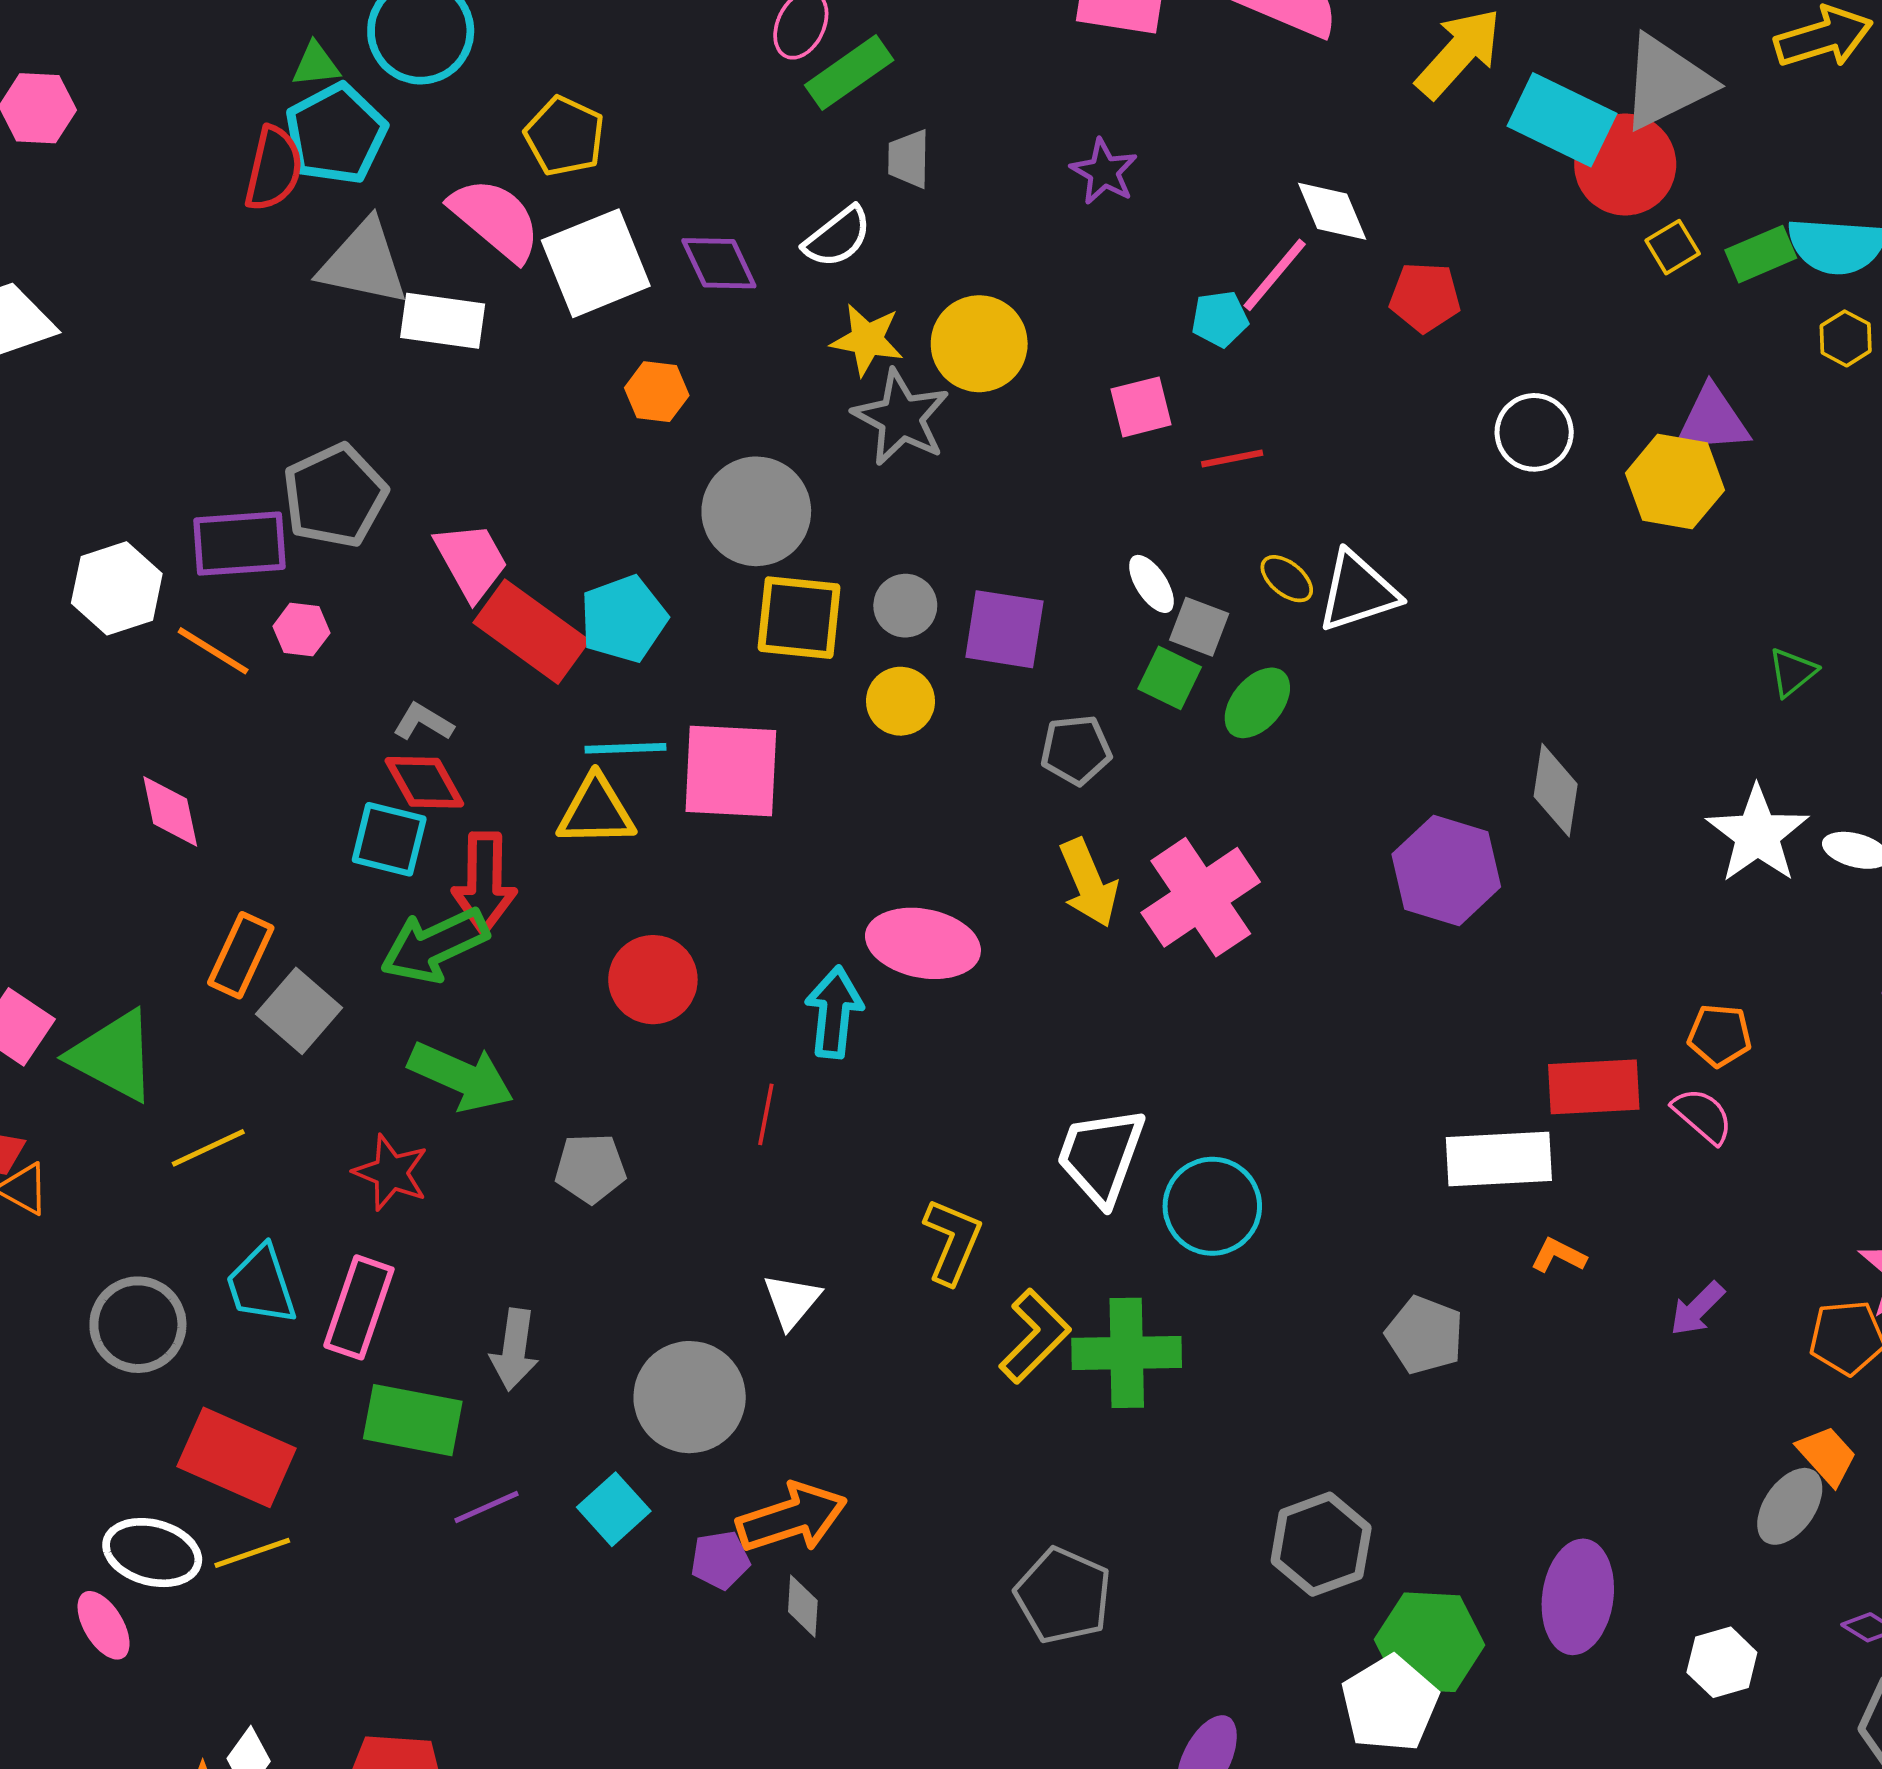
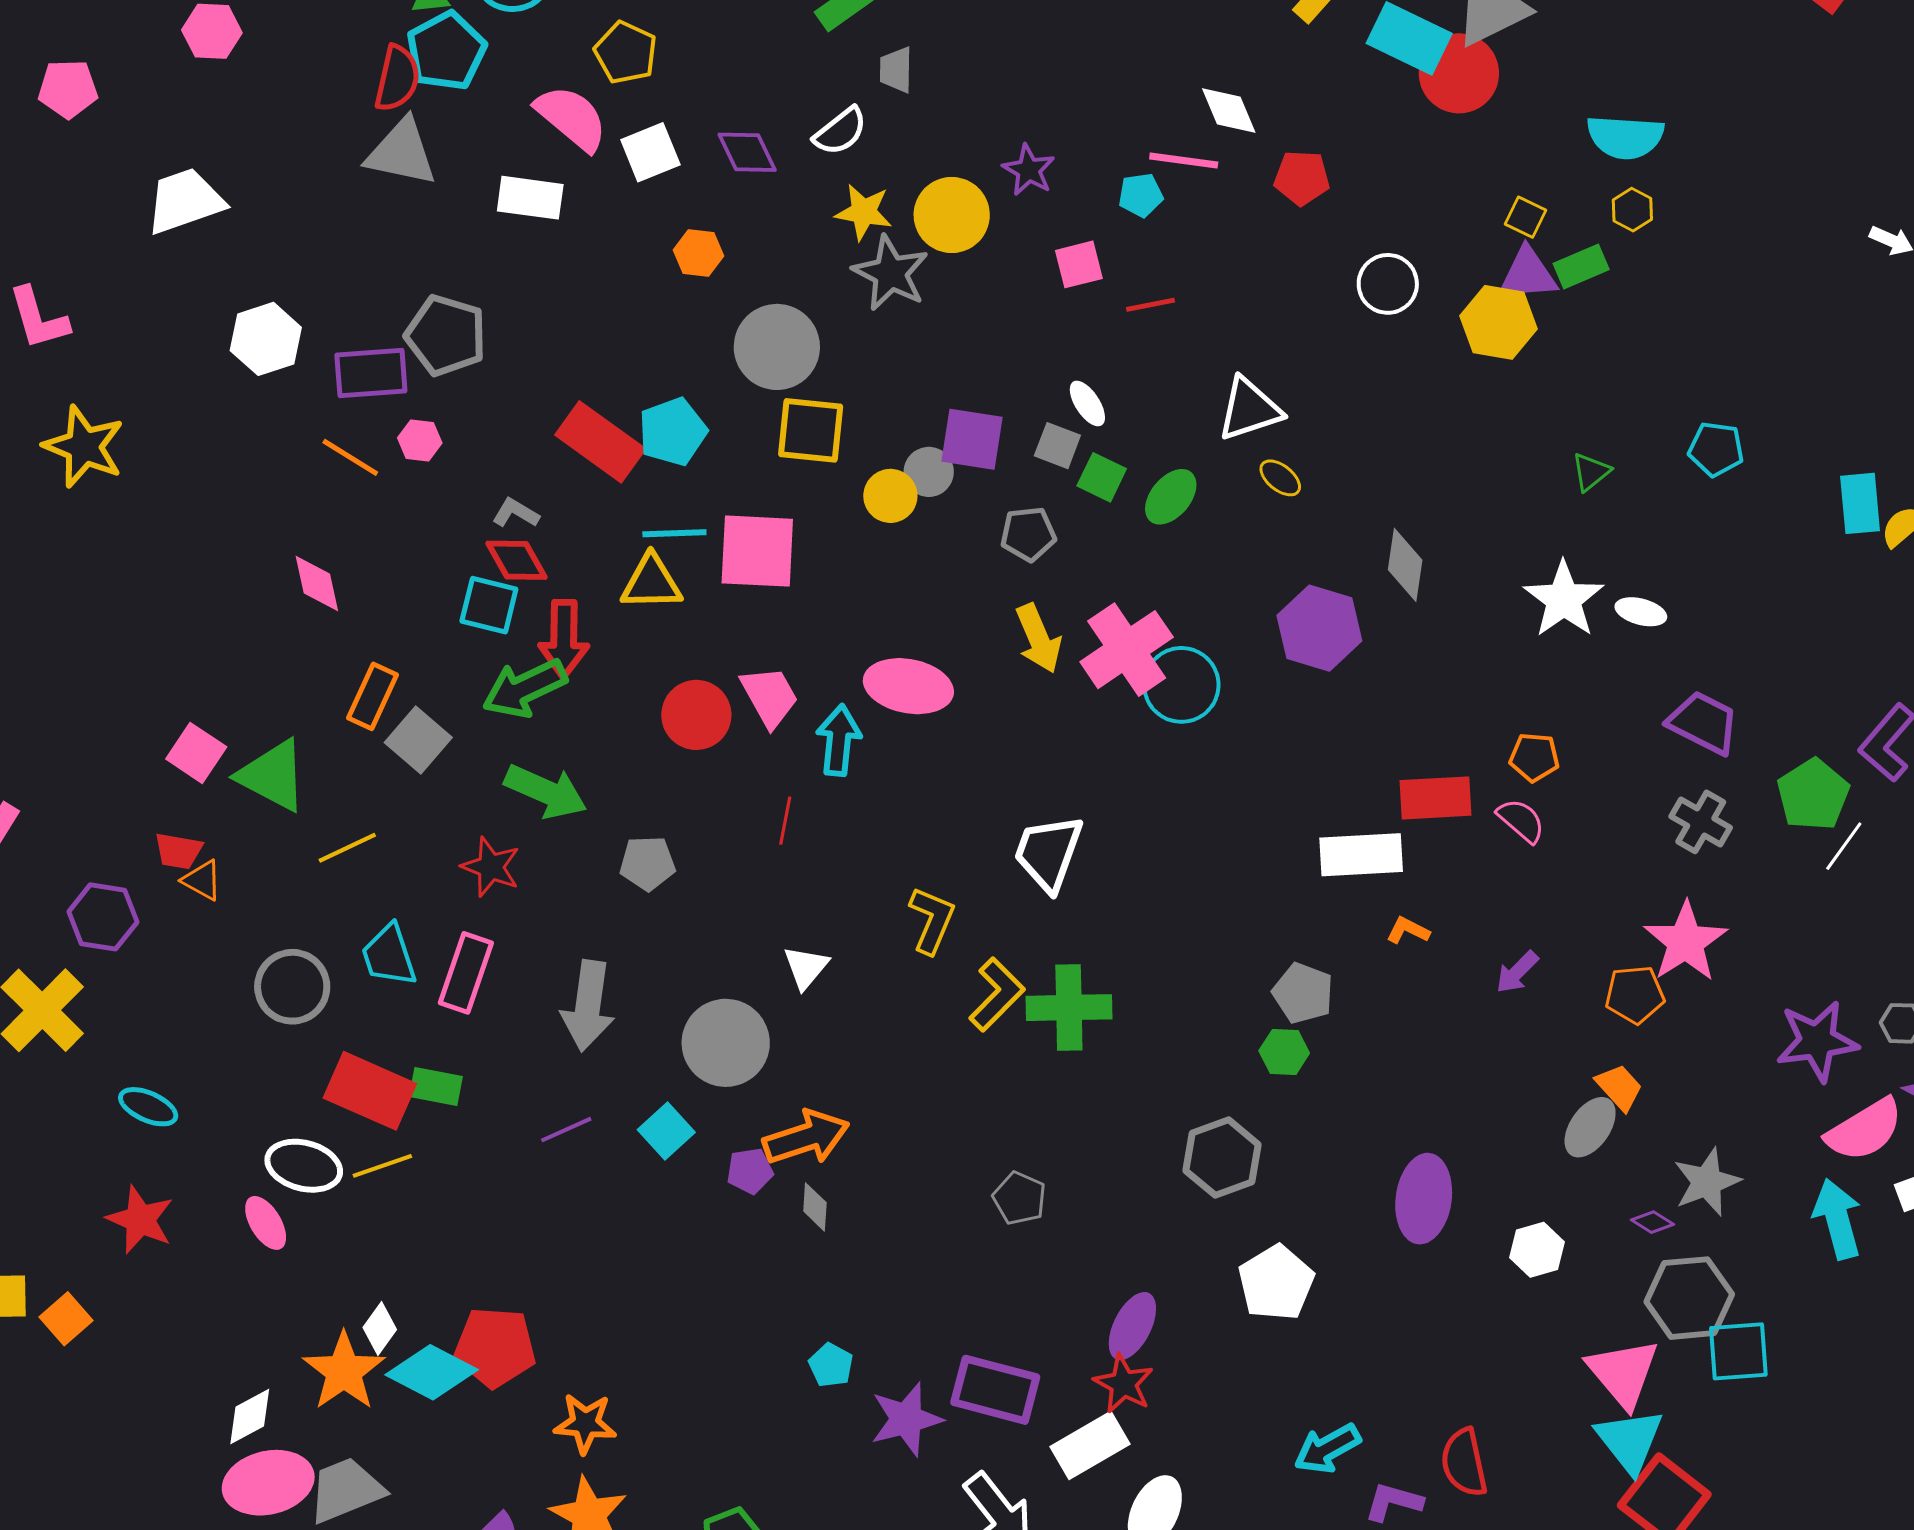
purple star: (1104, 172) -> (1029, 170), moved
yellow square: (1673, 247) -> (1525, 217), moved, turned -33
green rectangle: (1761, 254) -> (1581, 267), moved
gray triangle: (364, 263) -> (402, 152), moved
white square: (596, 263) -> (650, 152), size x0.7
pink line: (1275, 275) -> (1184, 160), turned 58
gray pentagon: (335, 496) -> (446, 335), turned -30
pink trapezoid: (471, 561) -> (770, 697), moved
yellow ellipse: (1287, 579) -> (1280, 478), moved
white hexagon: (117, 588) -> (266, 339), moved
gray circle: (905, 606) -> (929, 472), moved
gray square: (1199, 627) -> (1057, 446), moved
cyan circle: (1212, 1206) -> (1181, 685), moved
gray arrow: (514, 1350) -> (588, 1006), size x1.4
green rectangle: (413, 1420) -> (436, 1087), moved, size x0.7
gray pentagon: (1063, 1596) -> (1019, 1198), size x0.7
green hexagon: (1430, 1642) -> (1284, 1052), moved, size x0.6

